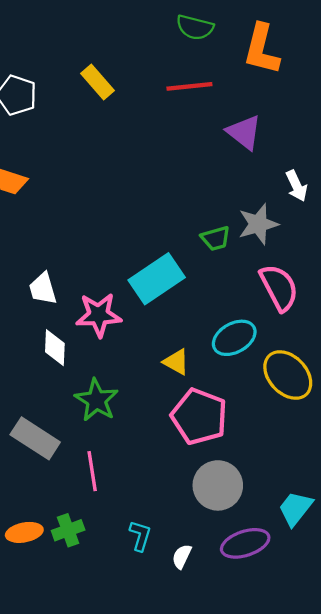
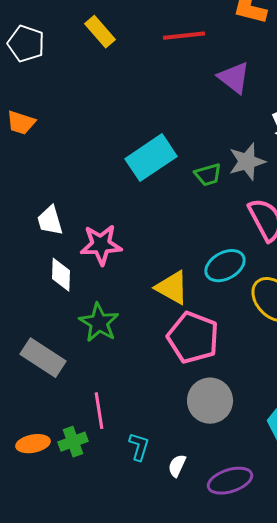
cyan rectangle: (157, 279) -> (151, 158), moved
yellow triangle: (176, 362) -> (172, 288), size x1.4
pink line: (92, 471) -> (99, 411), moved
purple ellipse: (245, 543) -> (230, 481), moved

